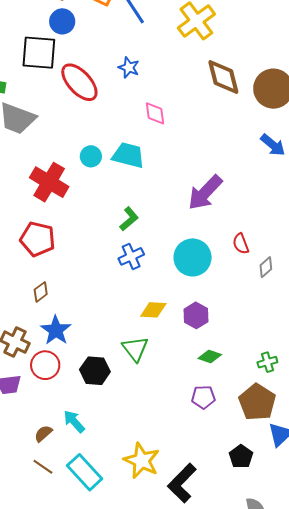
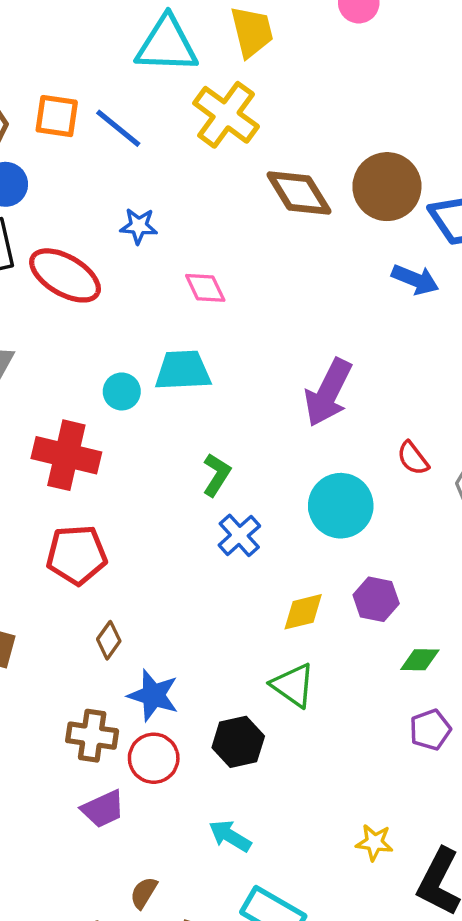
brown semicircle: (43, 434) -> (144, 893), moved
yellow star: (142, 461) -> (374, 842), moved, size x0.6

